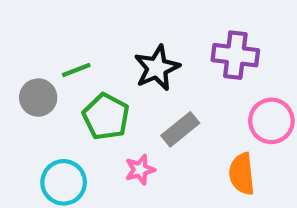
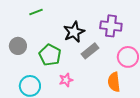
green line: (76, 70) -> (36, 12), moved
gray rectangle: (180, 129) -> (90, 51), moved

